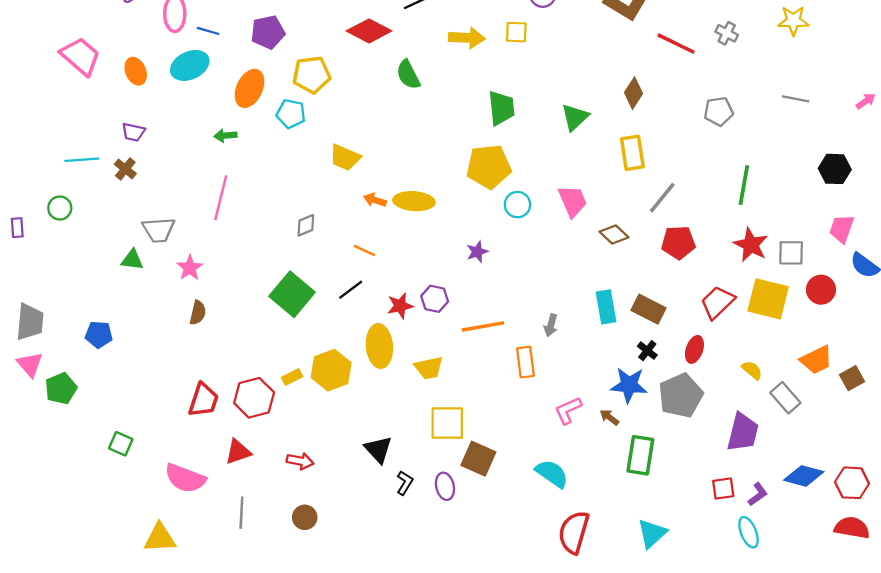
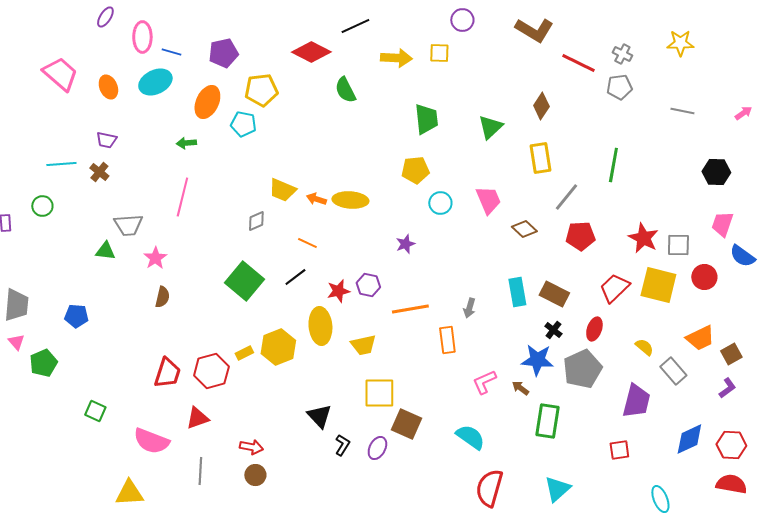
gray pentagon: (719, 111) -> (619, 87), moved
yellow trapezoid: (345, 157) -> (282, 190), moved
yellow pentagon: (489, 167) -> (415, 170), size x0.7
green line: (744, 185) -> (613, 165), moved
pink triangle: (30, 364) -> (16, 342), size x0.7
red arrow: (300, 461) -> (251, 447), moved
blue diamond: (804, 476) -> (689, 439), turned -40
purple ellipse: (445, 486) -> (377, 448), turned 40
purple L-shape: (758, 494) -> (727, 388), moved
cyan ellipse: (749, 532) -> (660, 499), moved

